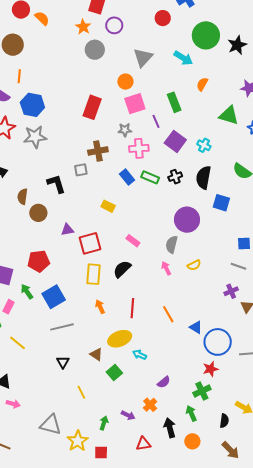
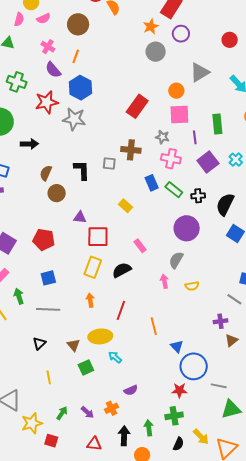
cyan cross: (204, 145) -> (236, 160), moved
purple circle: (187, 220) -> (187, 228), moved
green arrow: (27, 292) -> (19, 296), moved
blue square: (54, 297) -> (48, 278), size x0.7
green cross: (202, 391) -> (174, 416), moved

